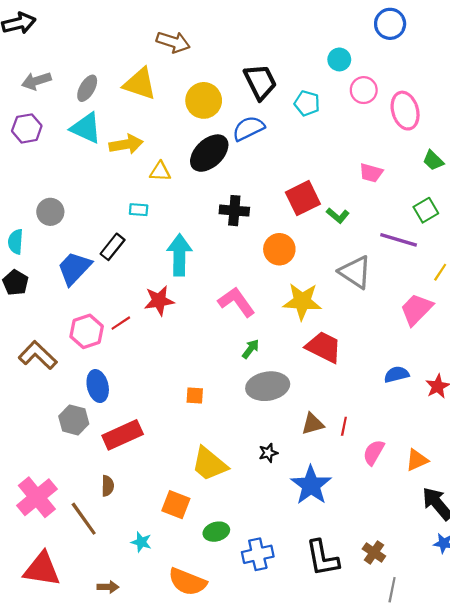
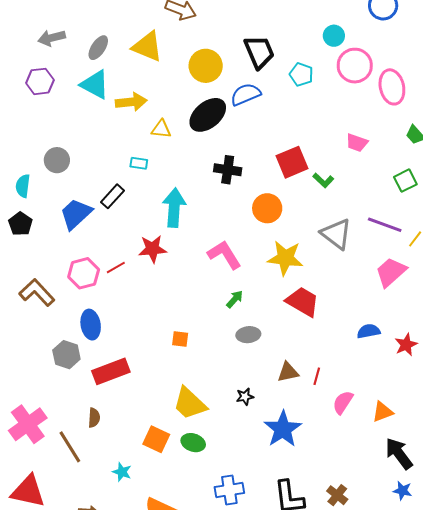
pink circle: (364, 90) -> (355, 66), size x1.4
purple line: (399, 240) -> (385, 225), moved
gray ellipse: (268, 386) -> (248, 335), size x0.6
green ellipse: (216, 532) -> (193, 443), moved, turned 30

